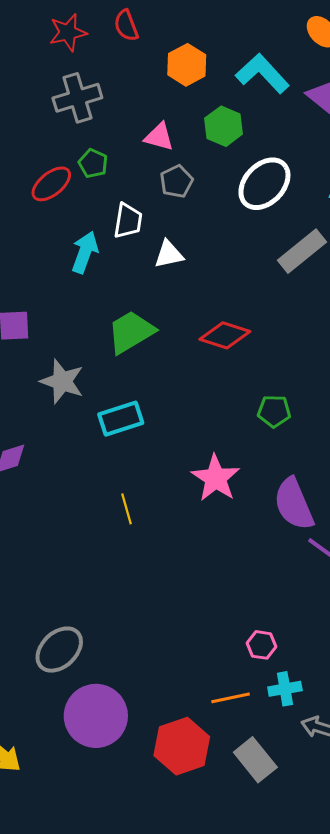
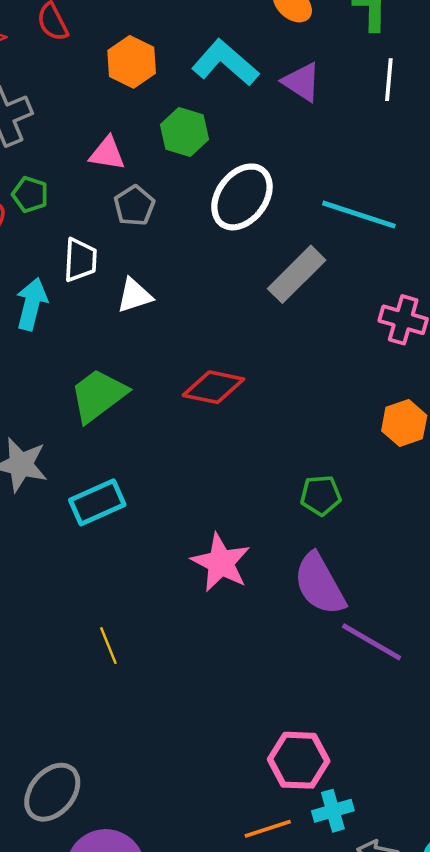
green pentagon: (274, 411) -> (321, 495), moved
yellow line: (126, 509) -> (108, 646), moved
pink hexagon: (262, 645) -> (299, 760), size x1.6

